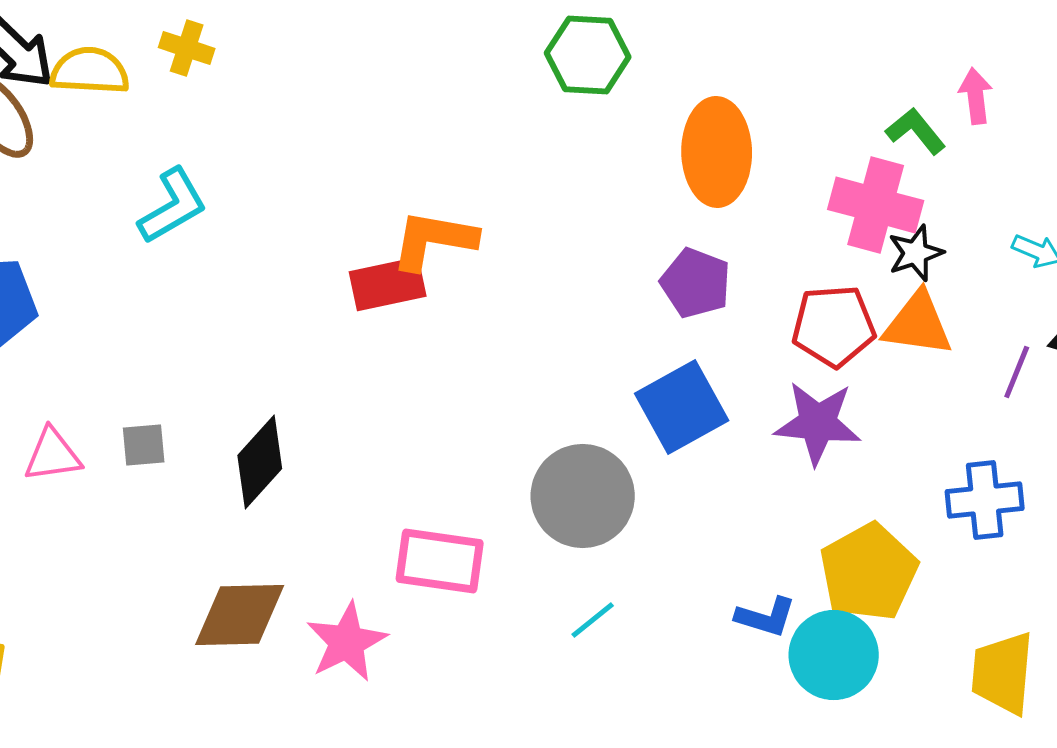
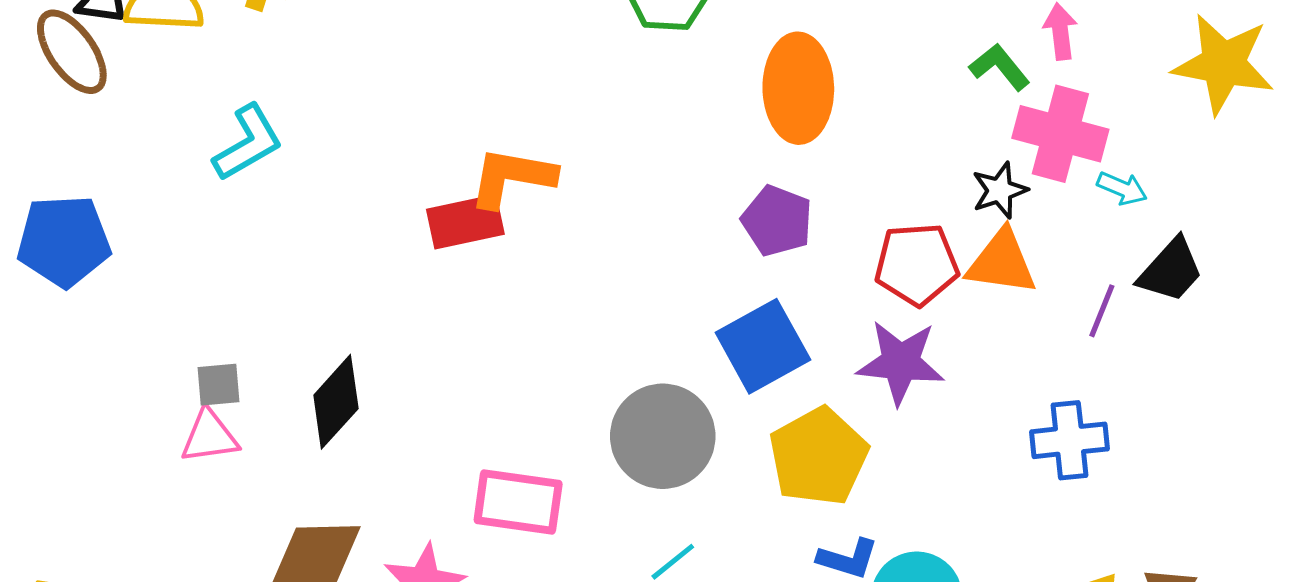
pink cross: (876, 205) -> (1060, 134), moved
pink triangle: (53, 455) -> (209, 436), moved
yellow pentagon: (869, 572) -> (819, 456), moved

